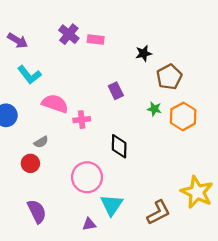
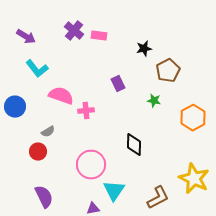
orange hexagon: (183, 116) -> (193, 118), moved
black diamond: (119, 146) -> (134, 145), moved

